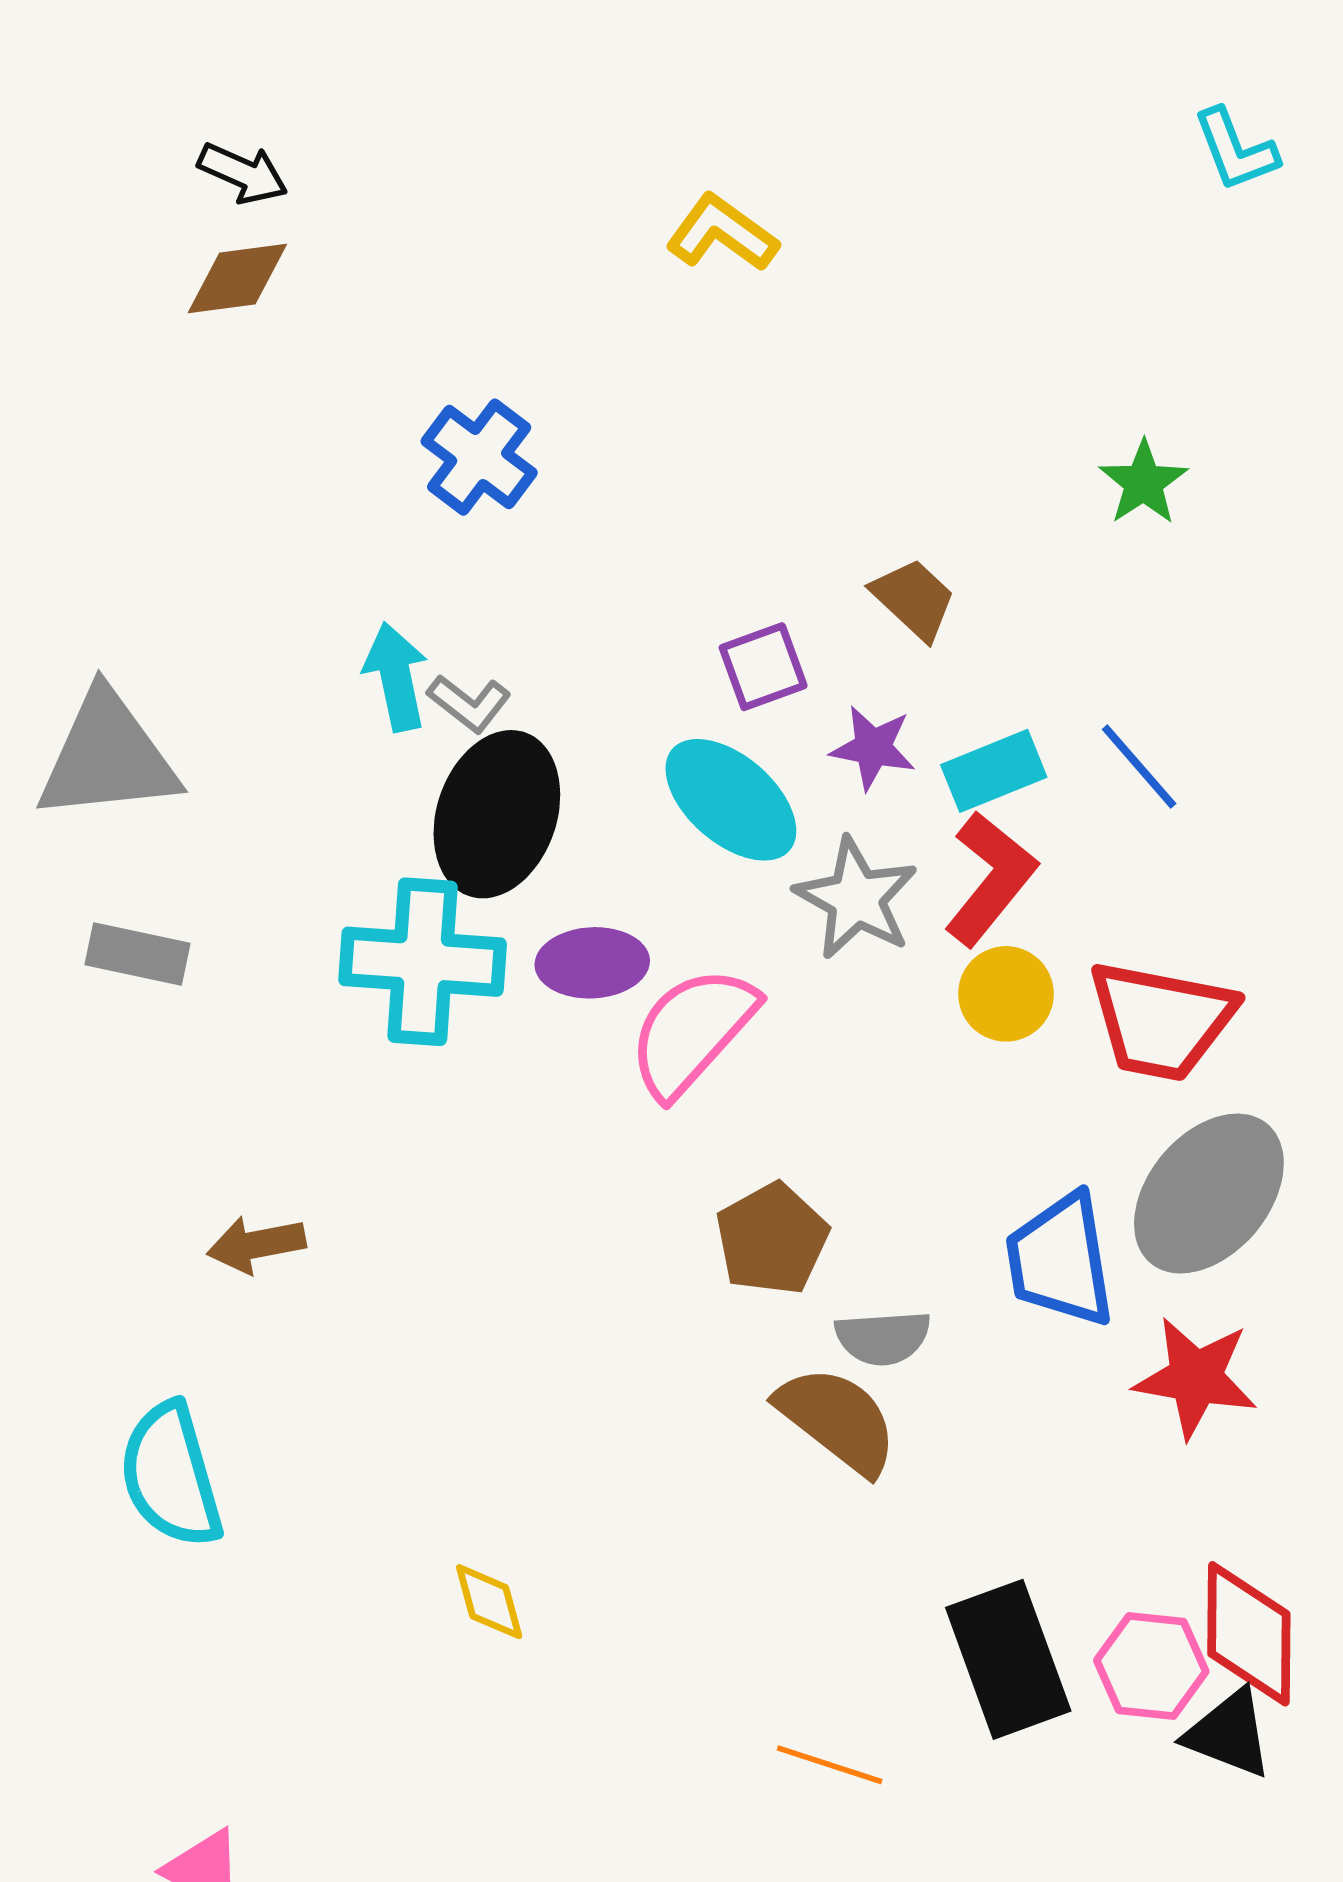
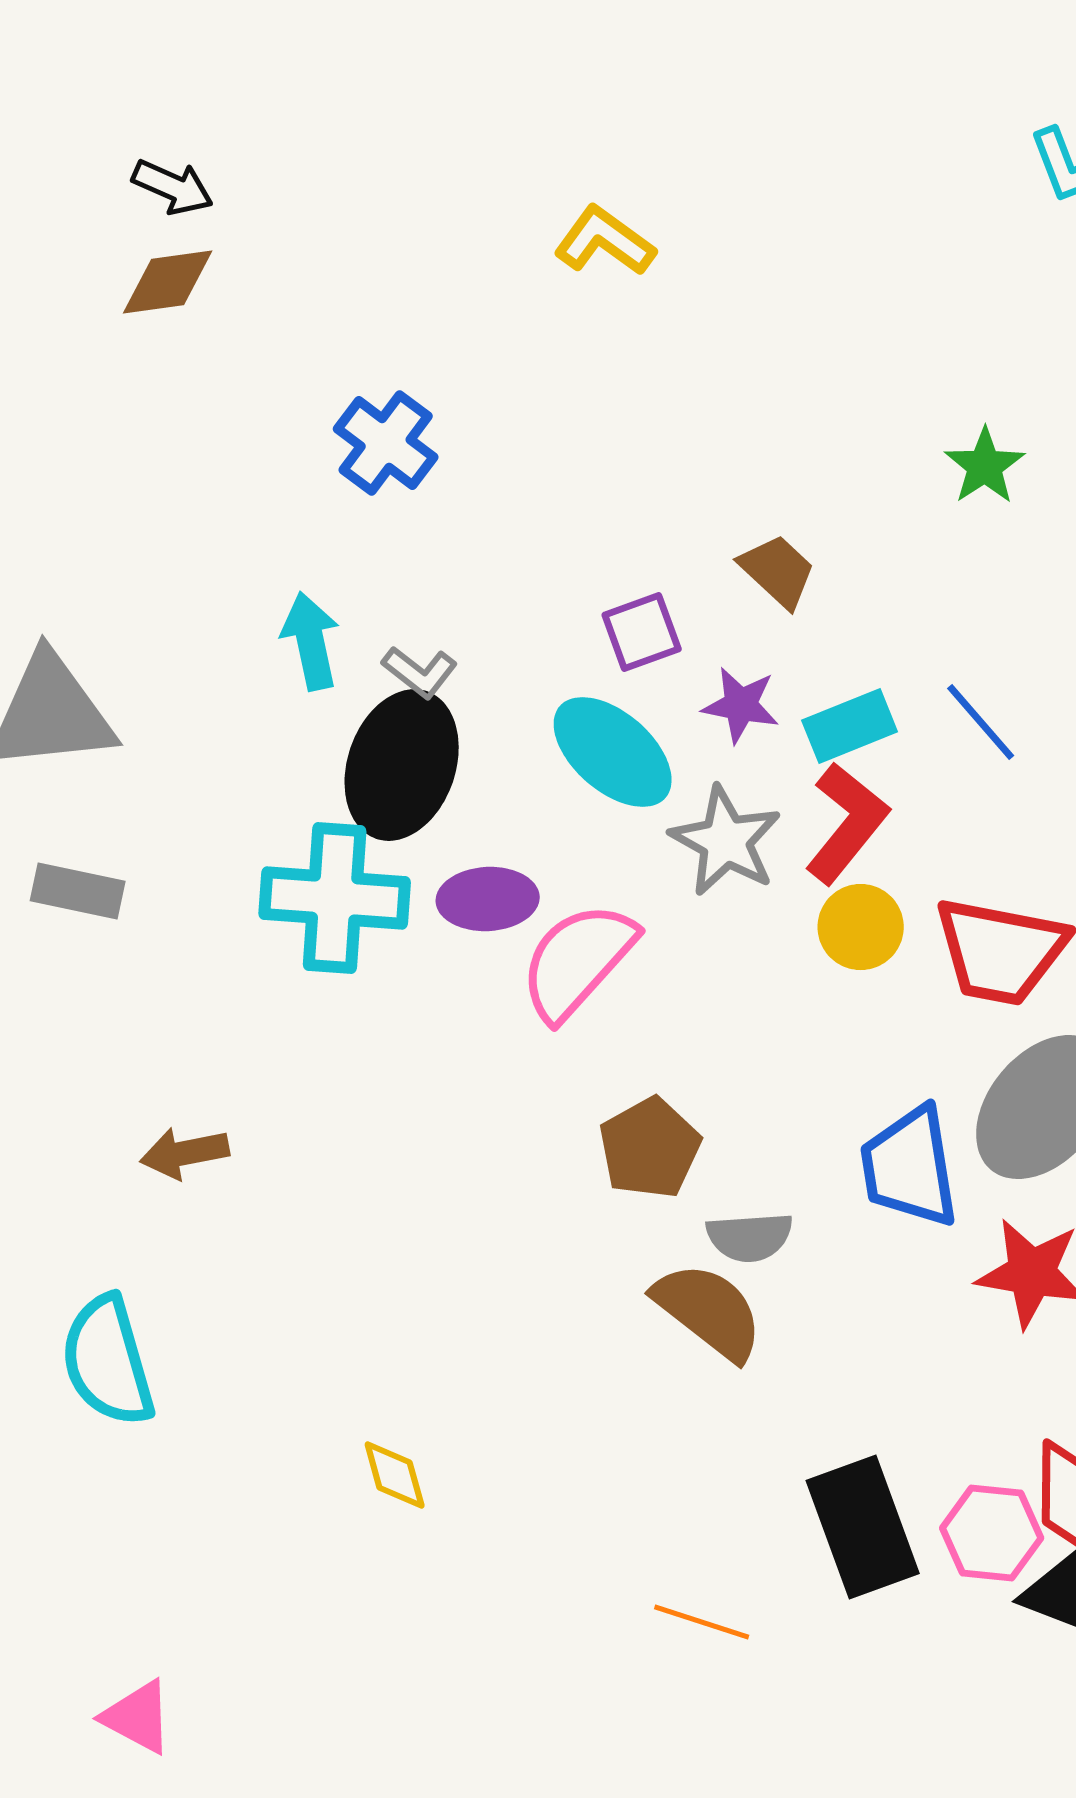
gray L-shape: (469, 703) -> (420, 672), moved

